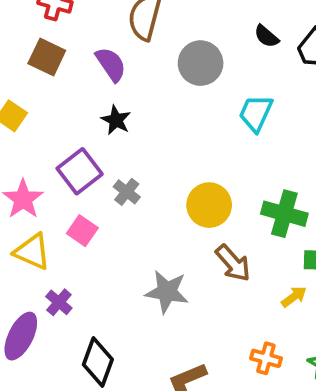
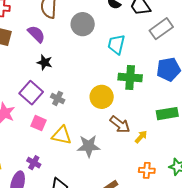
green cross: (284, 214) -> (130, 77), moved
yellow triangle: (32, 252) -> (62, 135), moved
yellow arrow: (294, 297) -> (141, 137), moved

